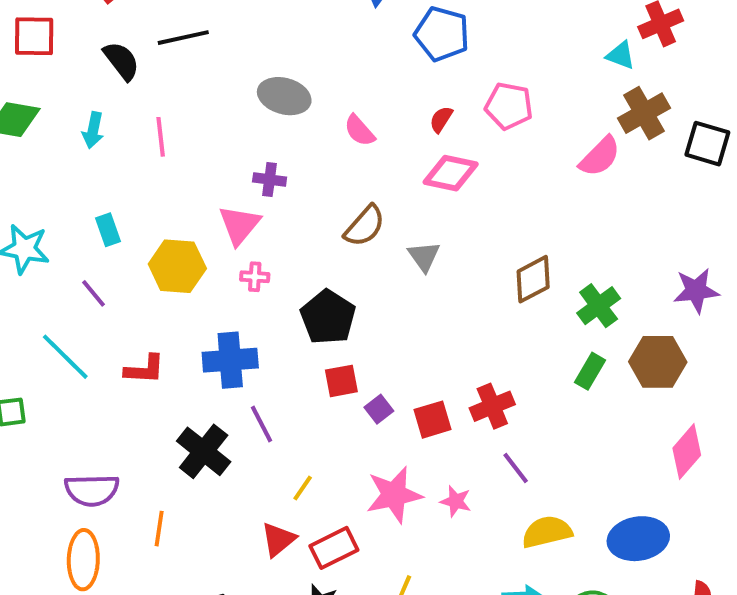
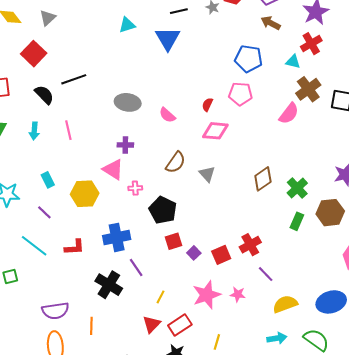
blue pentagon: (442, 34) -> (249, 59), moved
pink triangle: (239, 225) -> (113, 169), turned -30
pink cross: (255, 277) -> (135, 188), moved

